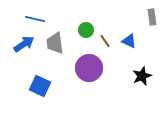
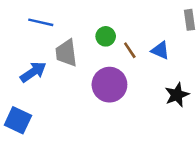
blue arrow: (24, 44) -> (33, 72), moved
blue square: (40, 86) -> (18, 120), moved

